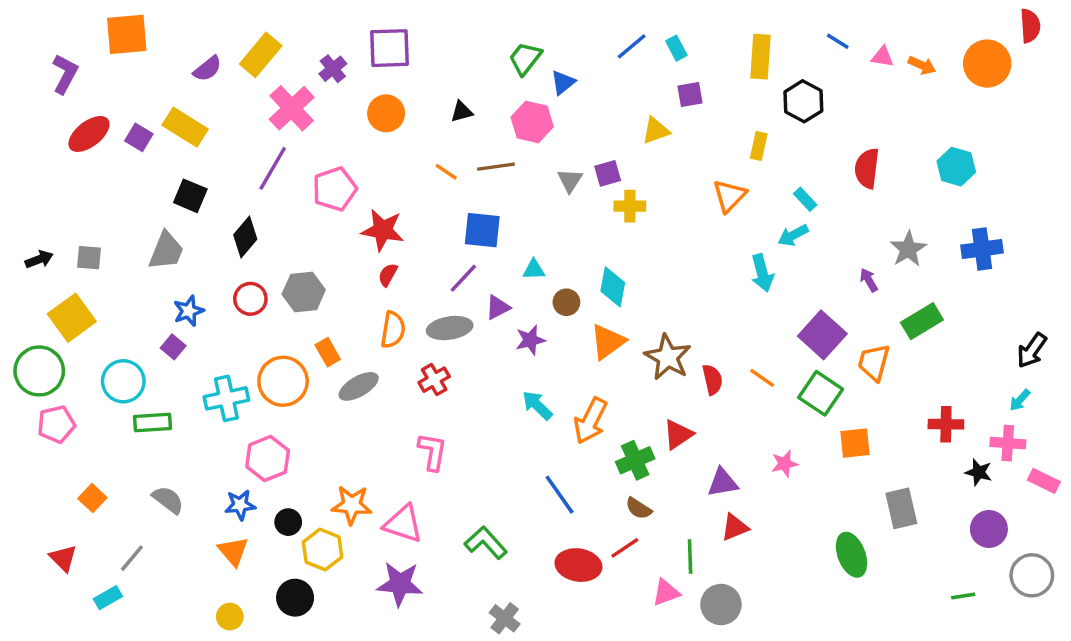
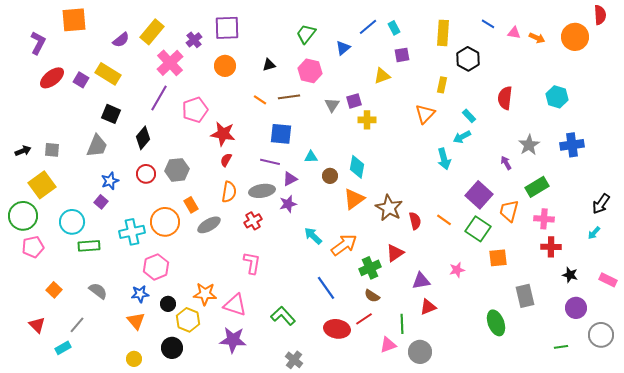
blue triangle: (563, 82) -> (343, 48), moved
purple line: (463, 278) -> (270, 162), turned 60
purple star: (530, 340) -> (288, 204), moved
orange arrow: (590, 421) -> (344, 245), turned -152
pink cross: (1008, 443) -> (544, 219), moved

